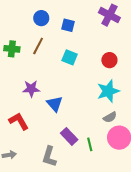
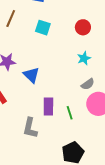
cyan star: (108, 91) -> (84, 58), size x0.6
purple rectangle: (69, 136) -> (48, 106), turned 48

